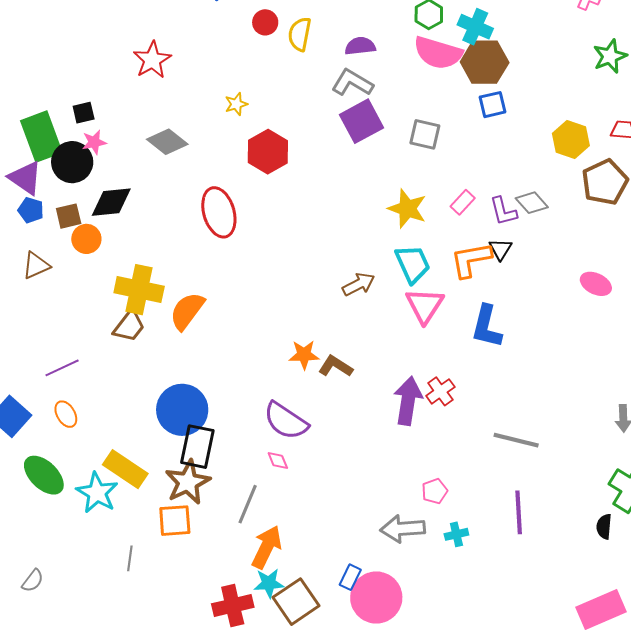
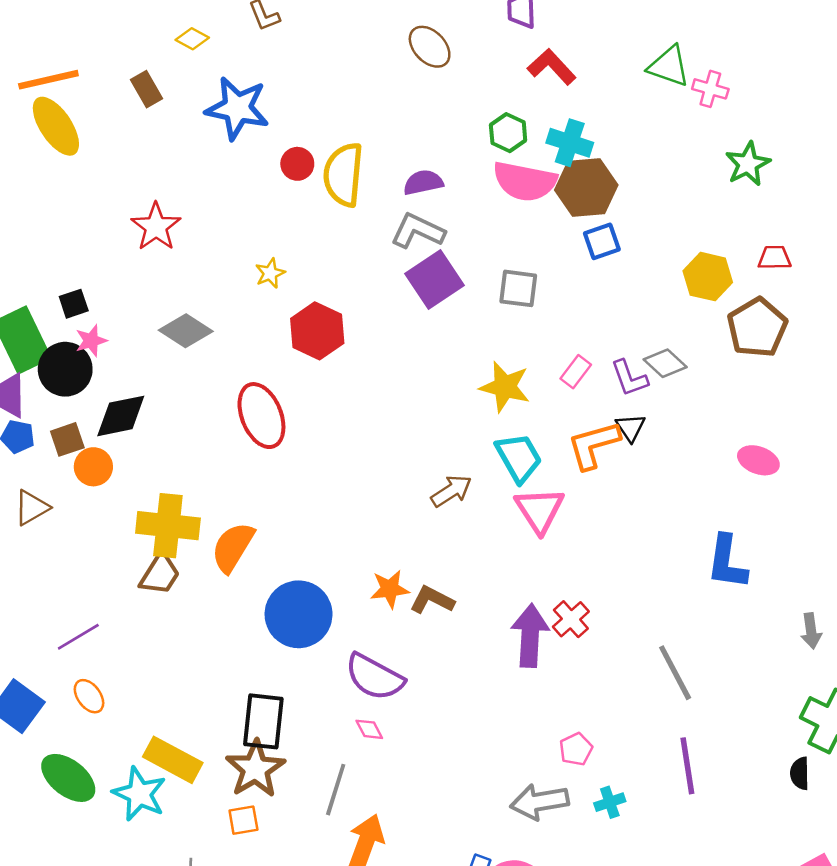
yellow semicircle: (300, 34) -> (343, 175), size x1.4
blue L-shape: (487, 327) -> (727, 562), moved
blue circle: (182, 410) -> (299, 614), moved
gray line: (516, 440) -> (675, 673), turned 54
orange square: (175, 521) -> (243, 820), size x0.7

